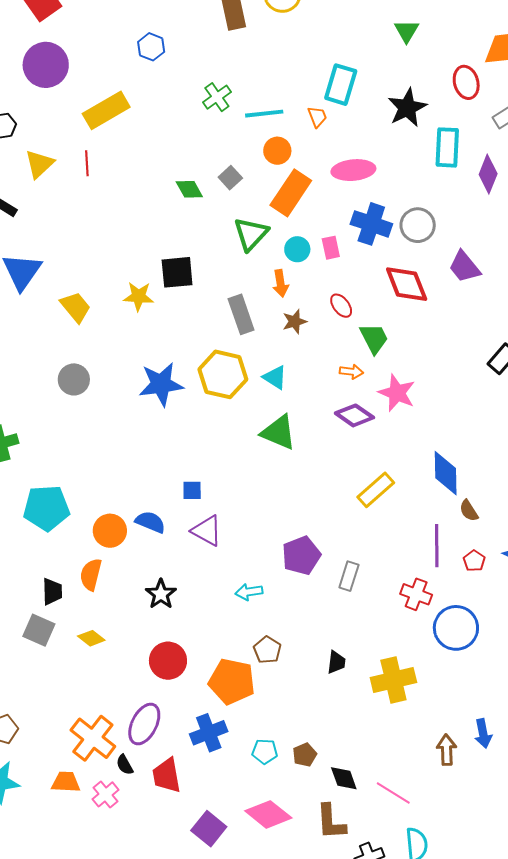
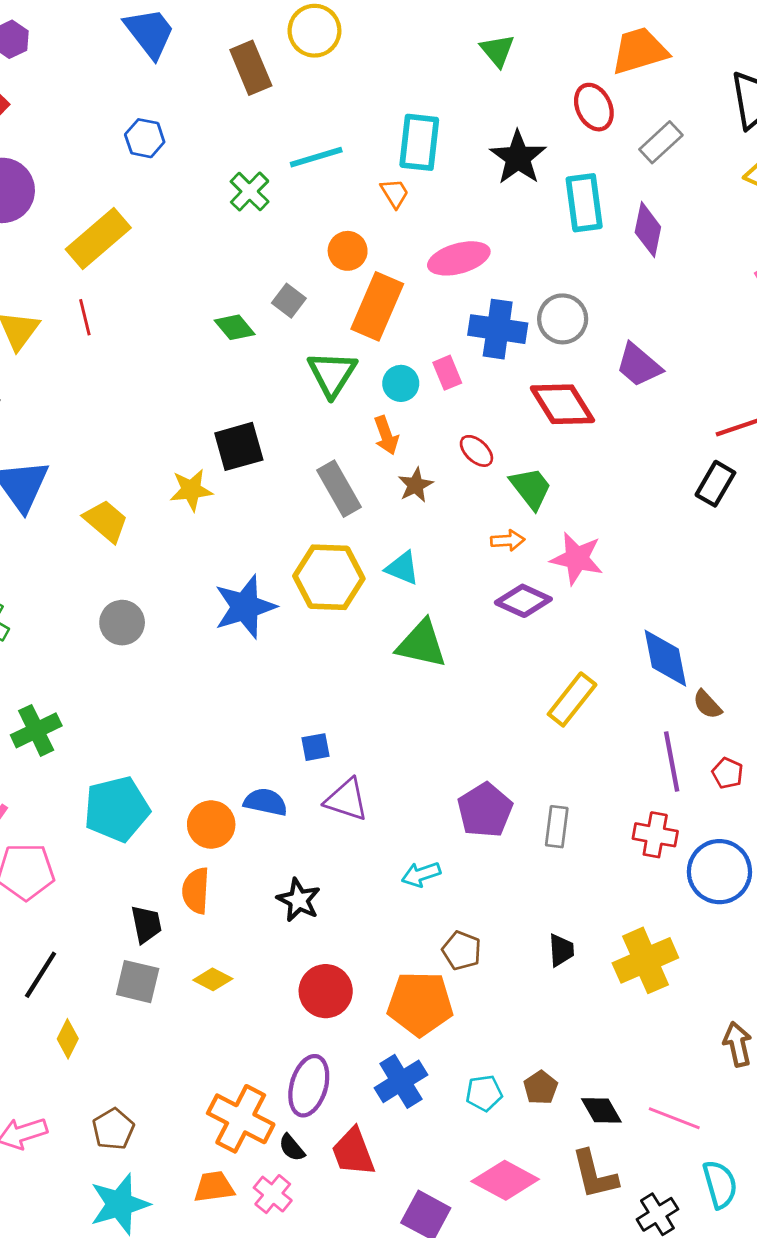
cyan line: (264, 114) -> (316, 157), moved

